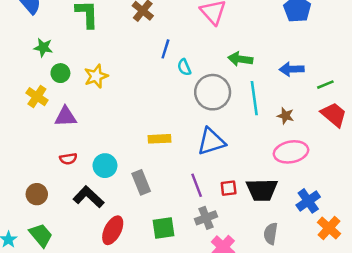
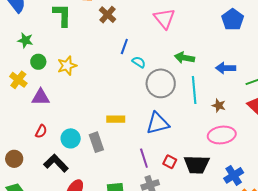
cyan semicircle: (184, 67) -> (139, 62), turned 144
red semicircle: (68, 159) -> (41, 131), turned -56
gray rectangle: (141, 182) -> (96, 142), moved
red square: (229, 188) -> (170, 162), turned 32

